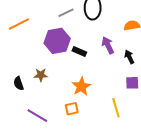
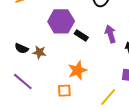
black semicircle: (19, 83) -> (22, 48), moved, turned -56
yellow line: (116, 108) -> (108, 97), turned 48
purple line: (37, 116) -> (23, 81), moved

